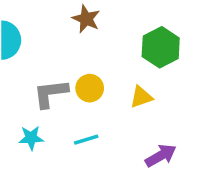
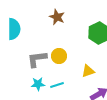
yellow triangle: (141, 97) -> (88, 71), moved
cyan star: (31, 138) -> (38, 84), moved

